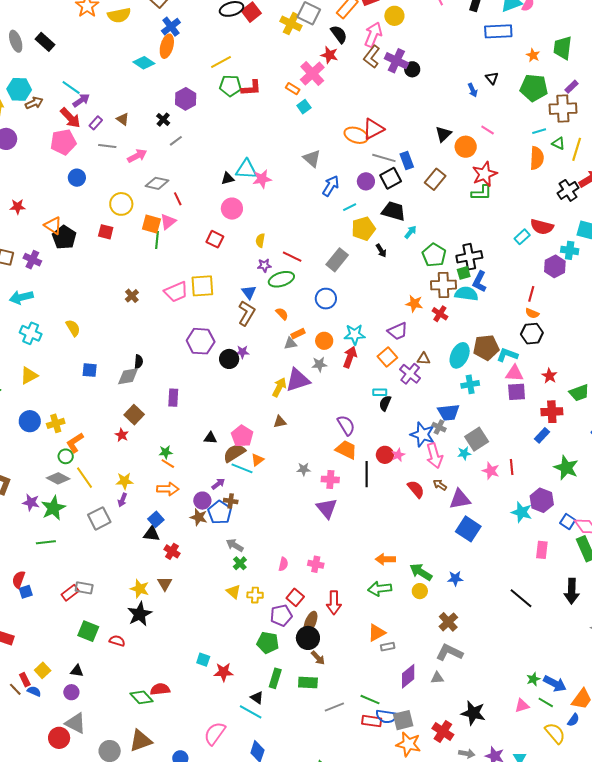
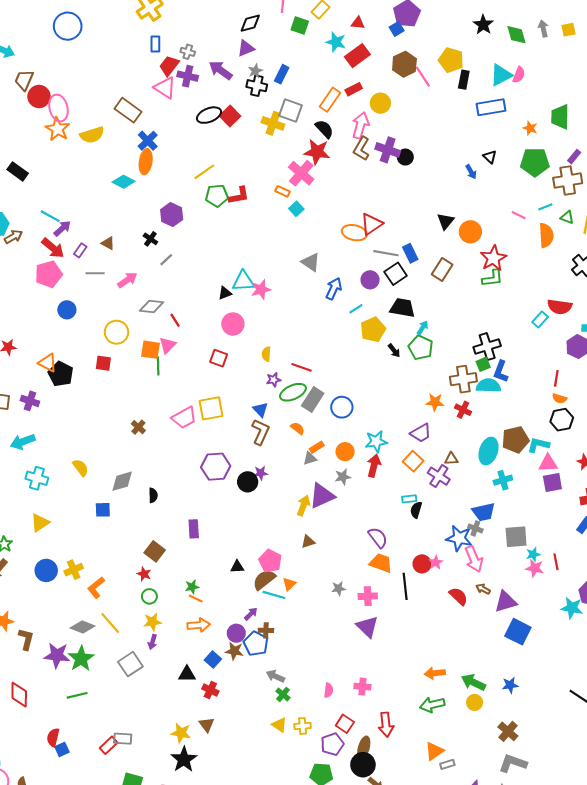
red star: (329, 55) -> (317, 152), size x1.4
pink line: (488, 130) -> (519, 215), moved
green pentagon: (434, 255) -> (421, 348), moved
gray rectangle: (337, 260) -> (313, 399), moved
gray diamond: (128, 376) -> (122, 481), moved
gray square: (477, 439) -> (516, 537), turned 35
cyan star: (464, 453) -> (533, 554), moved
green circle: (66, 456) -> (149, 596), moved
purple star: (31, 502) -> (57, 655), size x1.4
blue square: (156, 519) -> (213, 660), moved

